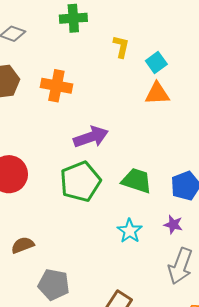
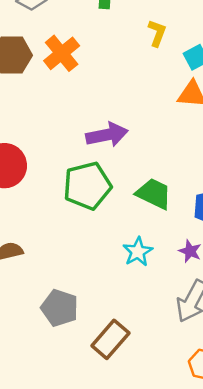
orange cross: (56, 86) -> (62, 53), moved, turned 32
gray pentagon: (54, 285) -> (60, 308), moved

